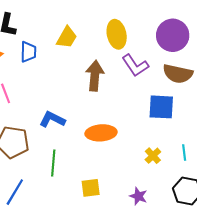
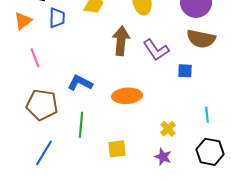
purple L-shape: (135, 65) -> (156, 50), moved
blue square: (161, 107) -> (185, 71), size x0.6
yellow cross: (153, 156) -> (168, 129), moved

